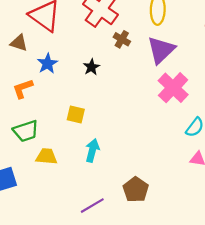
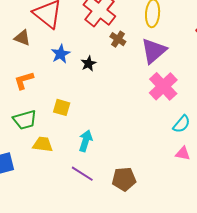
blue star: (47, 64) -> (61, 54), moved
yellow square: (76, 114) -> (62, 107), moved
brown pentagon: (136, 190) -> (124, 179), turned 30
purple line: (92, 206) -> (82, 174), moved, turned 60

